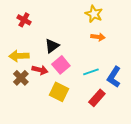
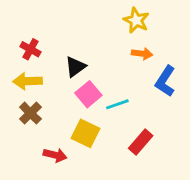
red cross: (24, 20) -> (30, 49), moved
red arrow: (40, 70) -> (55, 155), moved
cyan line: (91, 72) -> (117, 104), moved
blue L-shape: (114, 77) -> (165, 81), moved

